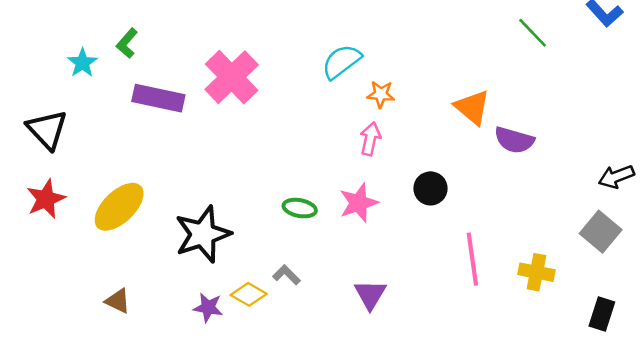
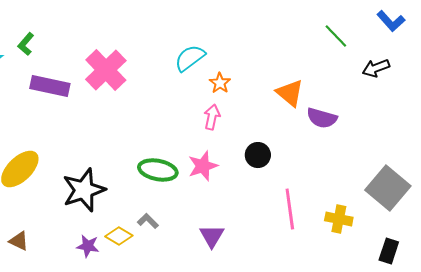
orange star: (381, 94) -> (220, 83), turned 30
black arrow: (616, 177) -> (376, 68), moved
green ellipse: (300, 208) -> (158, 170), size x1.5
gray square: (601, 232) -> (388, 188), size x1.4

